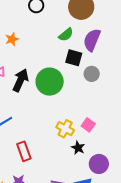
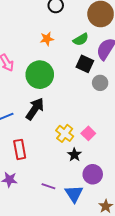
orange star: (12, 39) -> (47, 39), moved
black arrow: (21, 80) -> (35, 109), moved
green circle: (50, 82) -> (40, 75), moved

